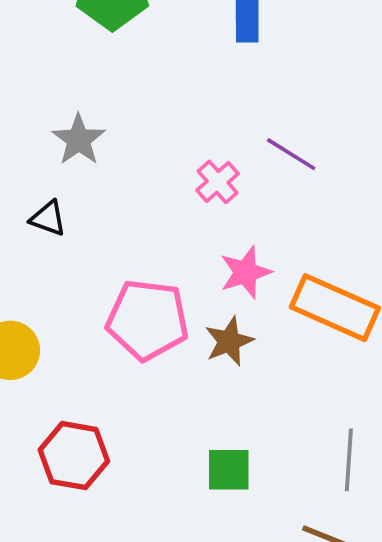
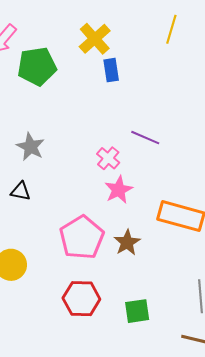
pink star: (245, 272) -> (119, 190), moved
pink pentagon: (147, 320) -> (82, 238), turned -30
red hexagon: (74, 456) -> (81, 299), moved

